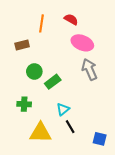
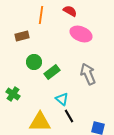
gray arrow: (89, 69) -> (88, 74), moved
green cross: (24, 104) -> (13, 94), moved, turned 32
cyan triangle: (63, 109) -> (62, 99), turned -40

